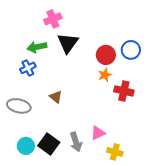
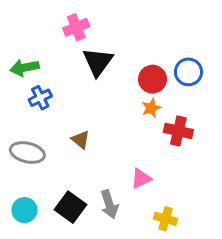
green arrow: (37, 47) -> (24, 68), moved
pink triangle: (98, 133) -> (141, 178), moved
cyan circle: (26, 146) -> (24, 210), moved

